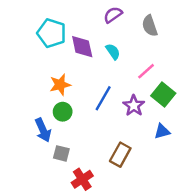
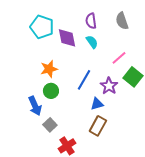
purple semicircle: (113, 15) -> (91, 21), moved, turned -63
blue triangle: (162, 131) -> (97, 104), moved
gray square: (61, 153) -> (50, 125), turned 32

